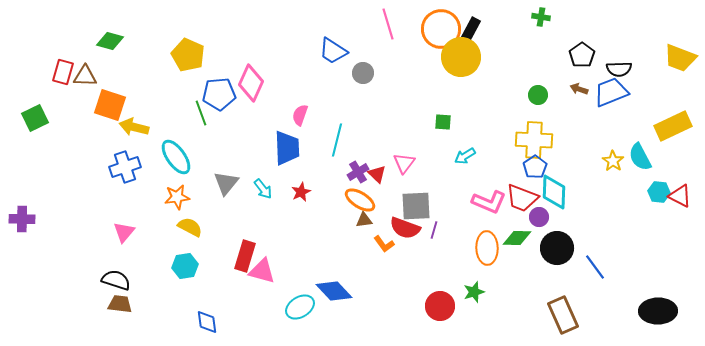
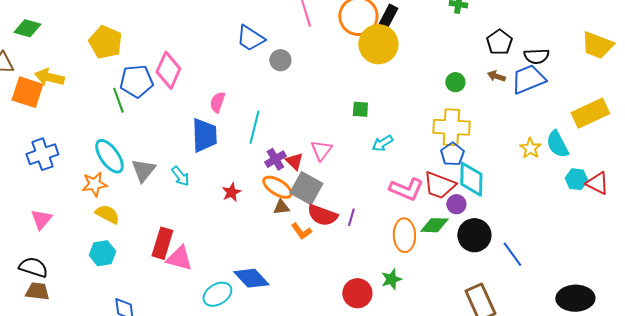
yellow arrow: (134, 127) -> (49, 77), moved
cyan ellipse: (176, 157) -> (109, 156), moved
red star: (301, 192) -> (231, 192), moved
gray square: (416, 206) -> (306, 188), moved, turned 32

